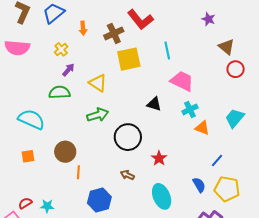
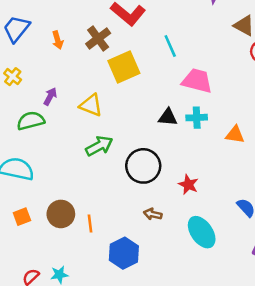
yellow cross: (61, 49) -> (13, 77), moved
green semicircle: (59, 92) -> (31, 121), moved
cyan cross: (190, 109) -> (197, 118), moved, turned 35
brown circle: (65, 152) -> (61, 214), moved

